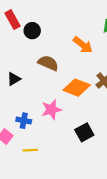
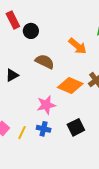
blue cross: (24, 121) -> (44, 129), moved
yellow line: (30, 150) -> (22, 133), moved, turned -64

